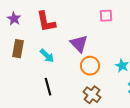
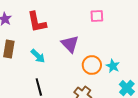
orange circle: (90, 66) -> (92, 65), moved

